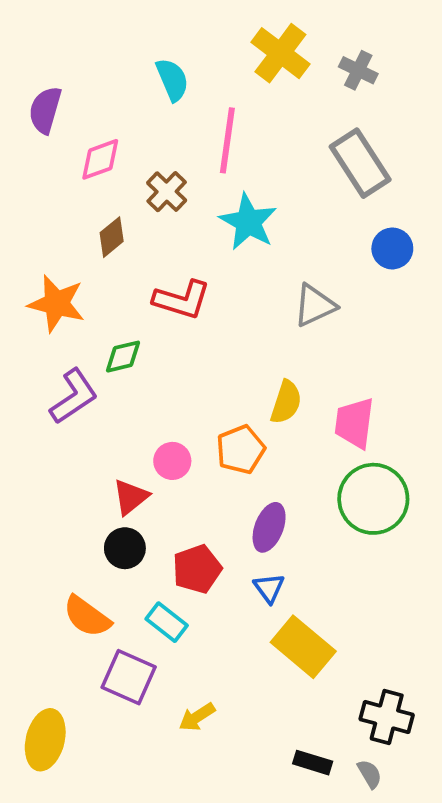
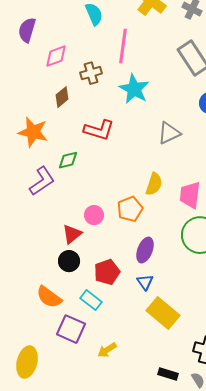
brown cross: (167, 192) -> (91, 73), turned 30

